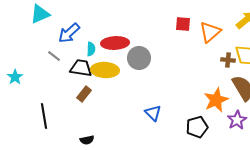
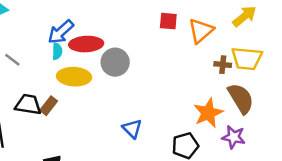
blue arrow: (69, 33) -> (61, 32), moved
black trapezoid: (81, 68) -> (28, 104), moved
purple star: (237, 120) -> (234, 137), turned -30

